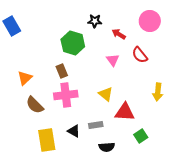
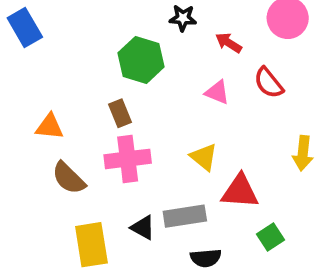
pink triangle: (113, 60) -> (217, 92), turned -32
orange triangle: (25, 78) -> (50, 127), turned 49
gray rectangle: (96, 125) -> (185, 216), size x1.5

